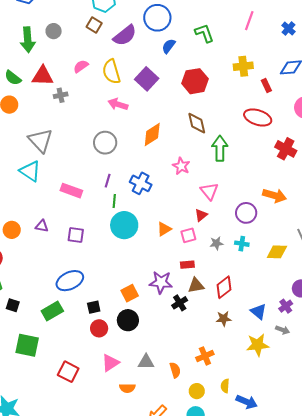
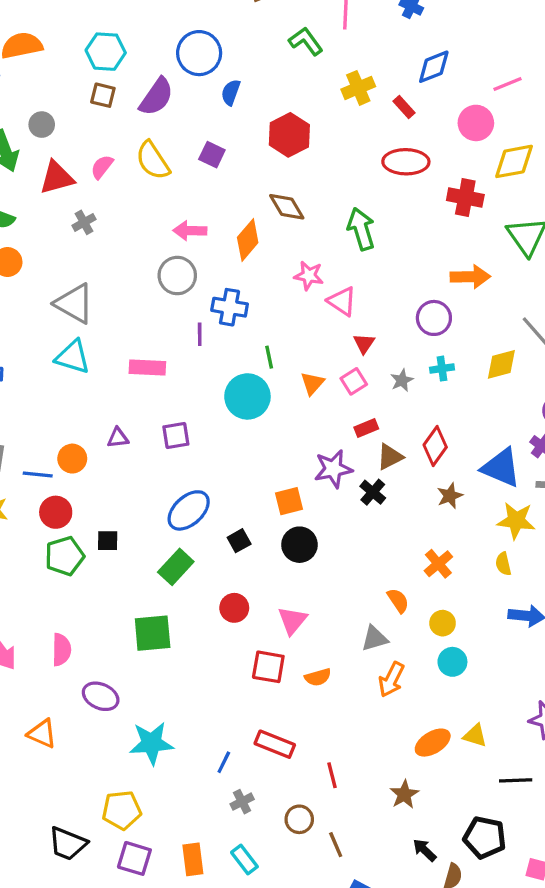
green L-shape: (204, 33) -> (306, 41), moved
red triangle: (43, 76) -> (57, 178), moved
purple square: (147, 79) -> (212, 155), size x0.7
pink arrow: (118, 104) -> (190, 231), moved
brown diamond: (197, 123) -> (287, 207), moved
blue cross: (141, 183) -> (230, 307), moved
pink triangle: (209, 191) -> (342, 301), moved
green line: (114, 201) -> (269, 357), moved
orange square: (130, 293) -> (289, 501), turned 30
black square: (13, 305) -> (108, 541), moved
blue triangle: (258, 311) -> (501, 468), size x1.5
red circle: (99, 328) -> (234, 608), moved
yellow star: (258, 345) -> (516, 521), turned 30
gray triangle: (146, 362) -> (375, 638), moved
red square: (68, 372) -> (268, 667), moved
yellow semicircle: (225, 386) -> (503, 564), moved
orange semicircle: (127, 388) -> (318, 677), moved

